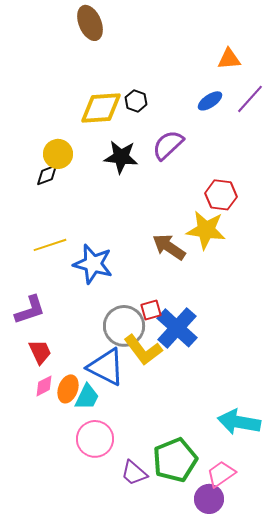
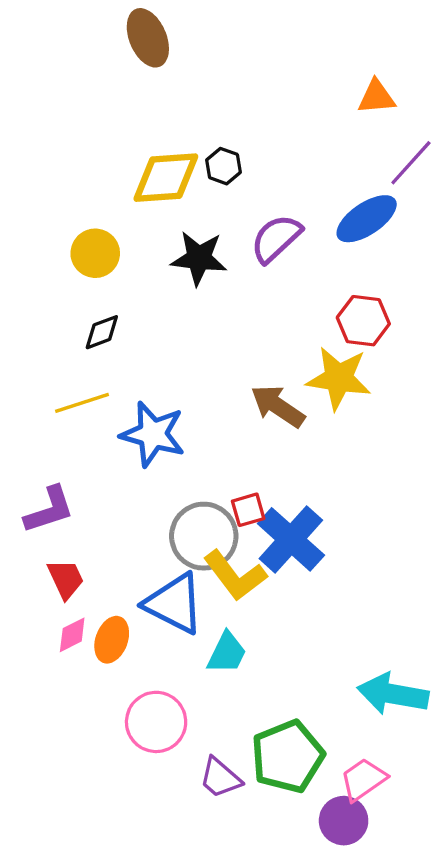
blue ellipse: (210, 101) -> (367, 219), moved, size x1.5
black diamond: (47, 175) -> (102, 332), moved
cyan trapezoid: (87, 397) -> (227, 653), moved

